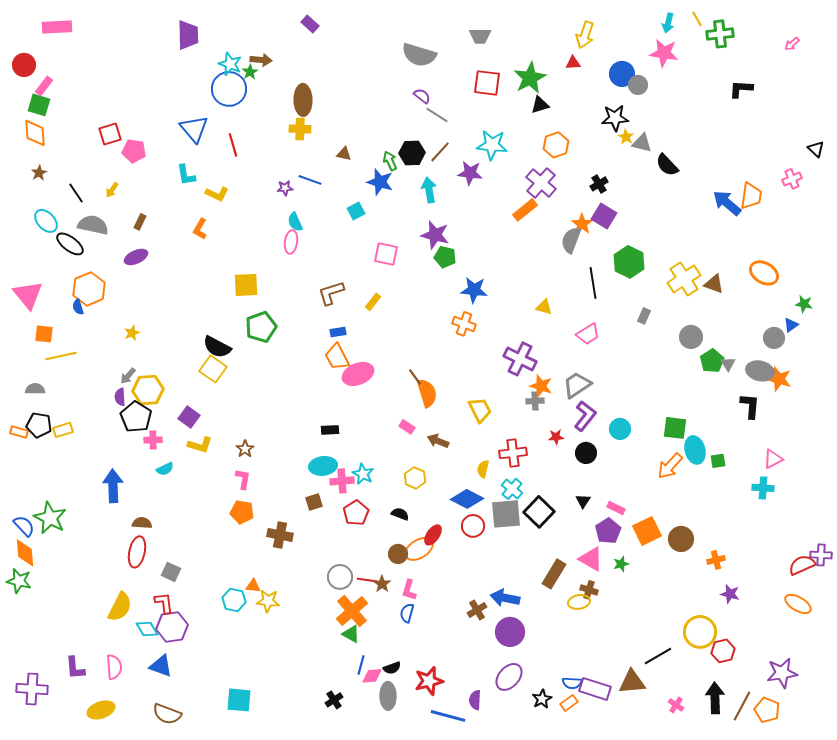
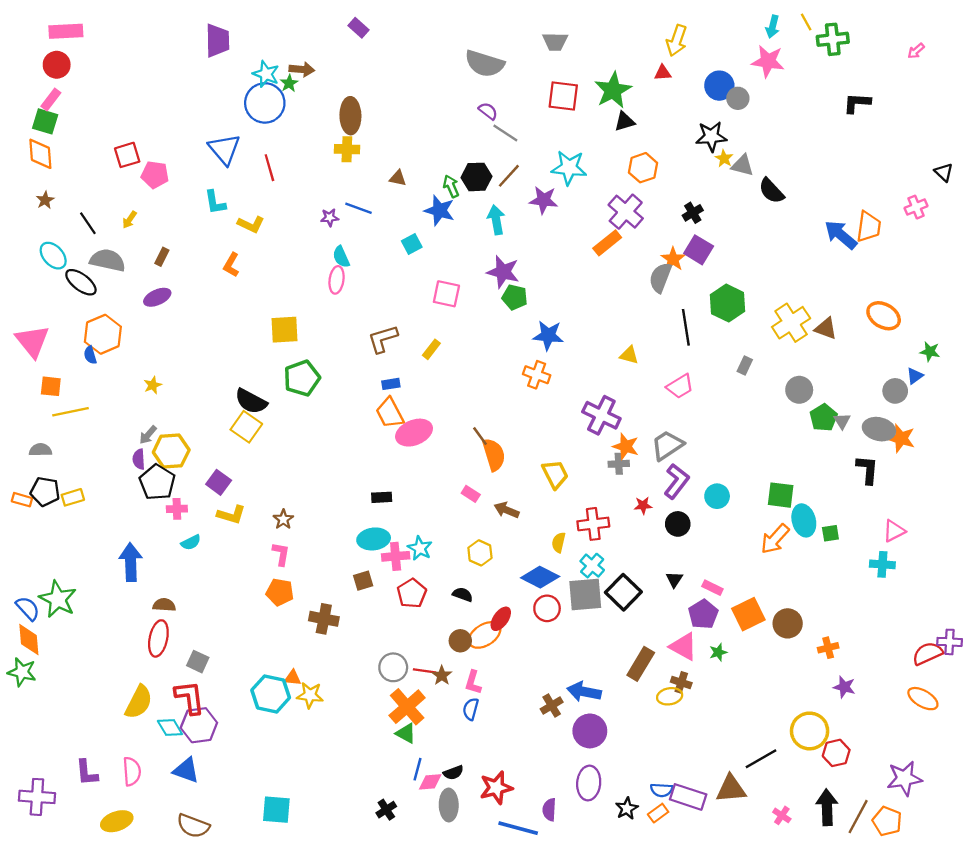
red circle: (24, 65) -> (57, 65), moved
cyan hexagon: (234, 600) -> (271, 694), size x1.4
red L-shape: (164, 603) -> (190, 697), size x1.4
purple ellipse: (509, 677) -> (589, 783), turned -36

